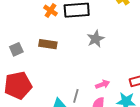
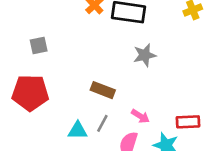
brown rectangle: (48, 44) -> (103, 90), moved
pink arrow: (103, 84) -> (140, 116), turned 40

